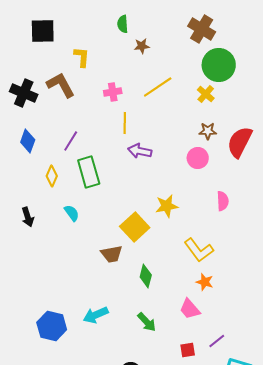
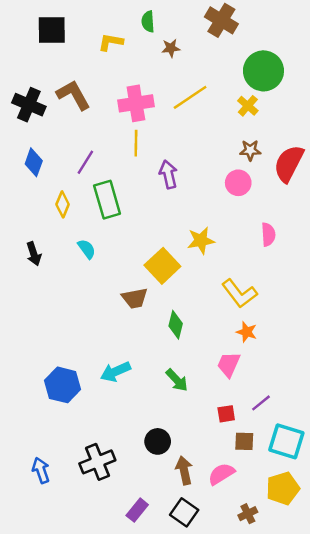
brown cross: (202, 29) -> (221, 20), moved
yellow L-shape: (82, 57) -> (111, 42), moved, turned -85
pink cross: (113, 92) -> (136, 103), size x1.6
yellow line: (125, 123) -> (136, 143), moved
purple arrow: (140, 151) -> (168, 174), turned 65
pink trapezoid: (190, 309) -> (229, 364), turned 65

